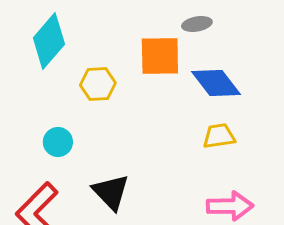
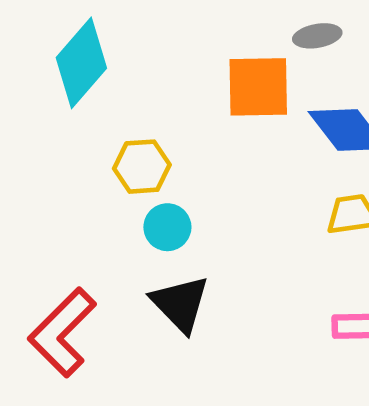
yellow hexagon: (98, 84) -> (142, 167), moved
cyan circle: (58, 142) -> (167, 227), moved

